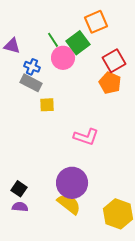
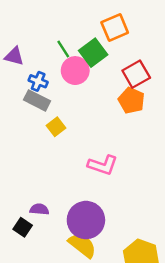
yellow square: (47, 105) -> (56, 127), turned -35
purple semicircle: (20, 207) -> (39, 209), moved

